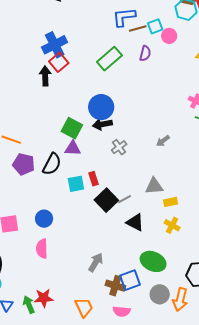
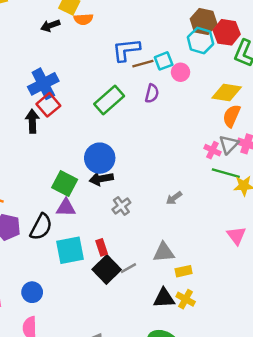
red rectangle: (94, 179) -> (102, 247), moved
cyan square: (76, 184) -> (70, 250), size x1.4
black triangle: (135, 222) -> (164, 298), moved, turned -30

